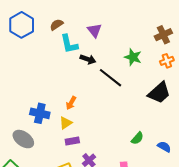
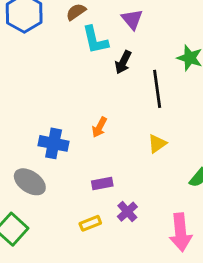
black arrow: (88, 59) -> (123, 62), turned 98
black line: (111, 78) -> (157, 89), turned 45
yellow triangle: (66, 123) -> (157, 144), moved

